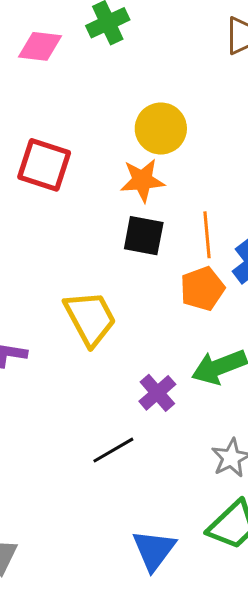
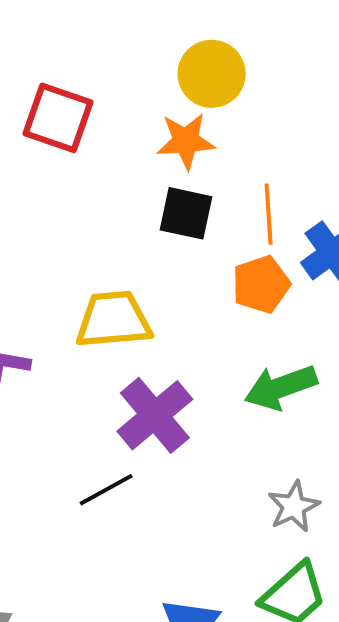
yellow trapezoid: (90, 318) -> (113, 320), turned -68
purple cross: (157, 393) -> (155, 415), moved, size x1.5
black line: (113, 450) -> (106, 490), moved

